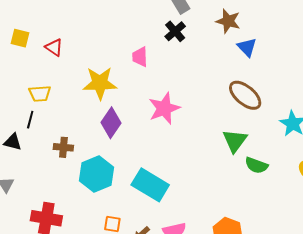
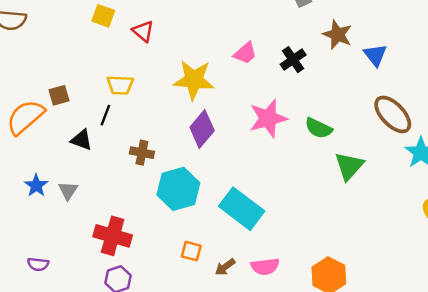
brown star: (228, 21) -> (337, 35), moved
black cross: (175, 31) -> (293, 60), moved
pink trapezoid: (140, 57) -> (245, 53), turned -135
brown ellipse: (245, 95) -> (393, 114), moved
green semicircle: (256, 165) -> (318, 128), moved

